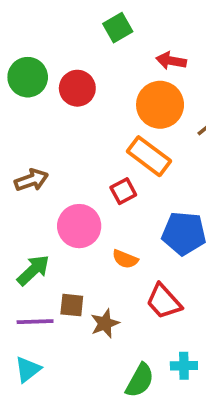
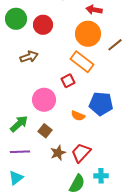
brown arrow: (31, 180) -> (29, 57), moved
orange semicircle: (125, 259) -> (78, 116), moved
red trapezoid: (164, 301) -> (81, 153), moved, turned 85
brown square: (72, 305) -> (45, 131), moved, turned 32

